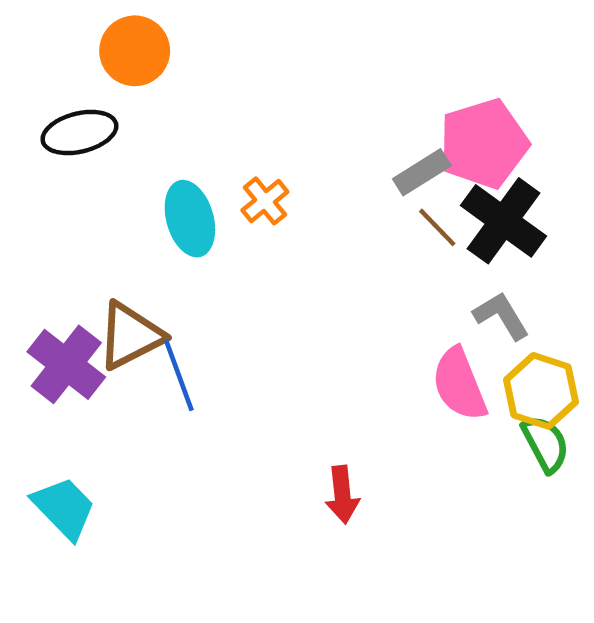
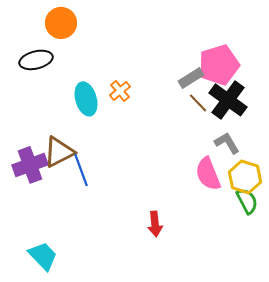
purple cross: (66, 364) -> (30, 165), turned 32
cyan trapezoid: (64, 508) -> (43, 256), moved

